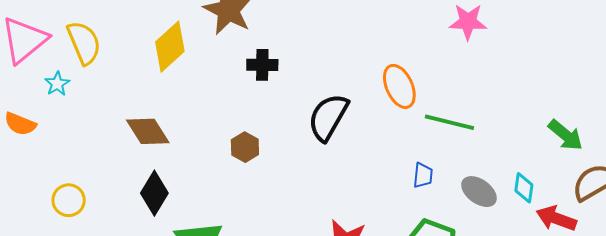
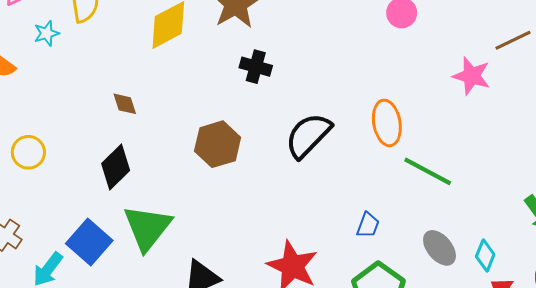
brown diamond: (148, 131) -> (125, 104), size x0.6
brown hexagon: (245, 147) -> (218, 144), size x1.5
blue trapezoid: (423, 175) -> (368, 225), moved

